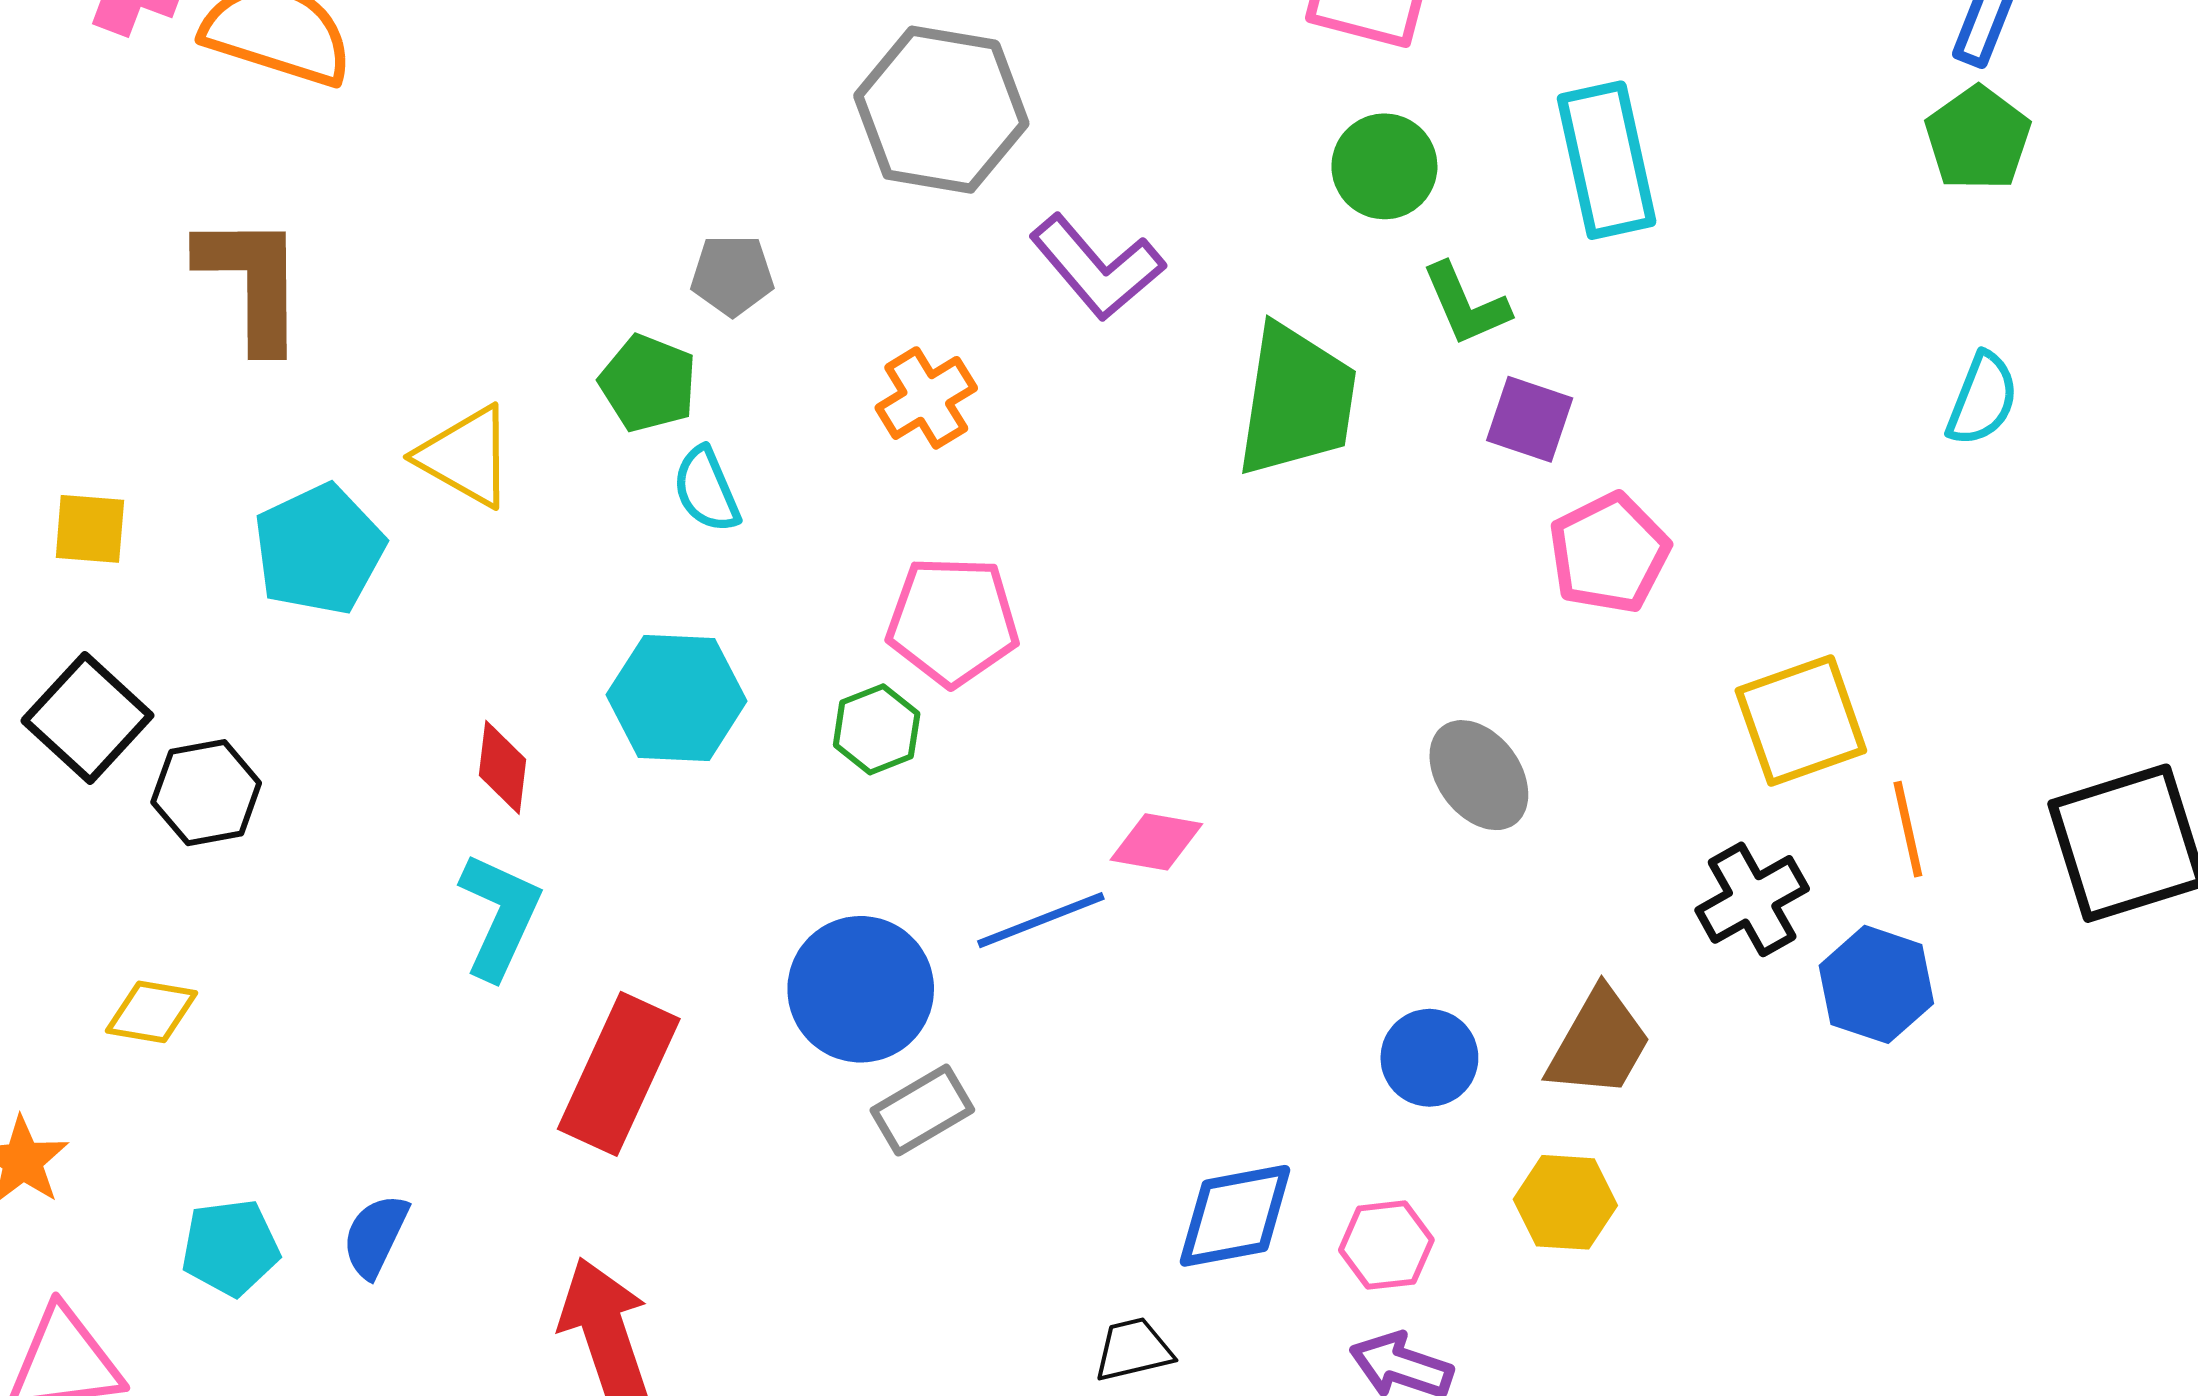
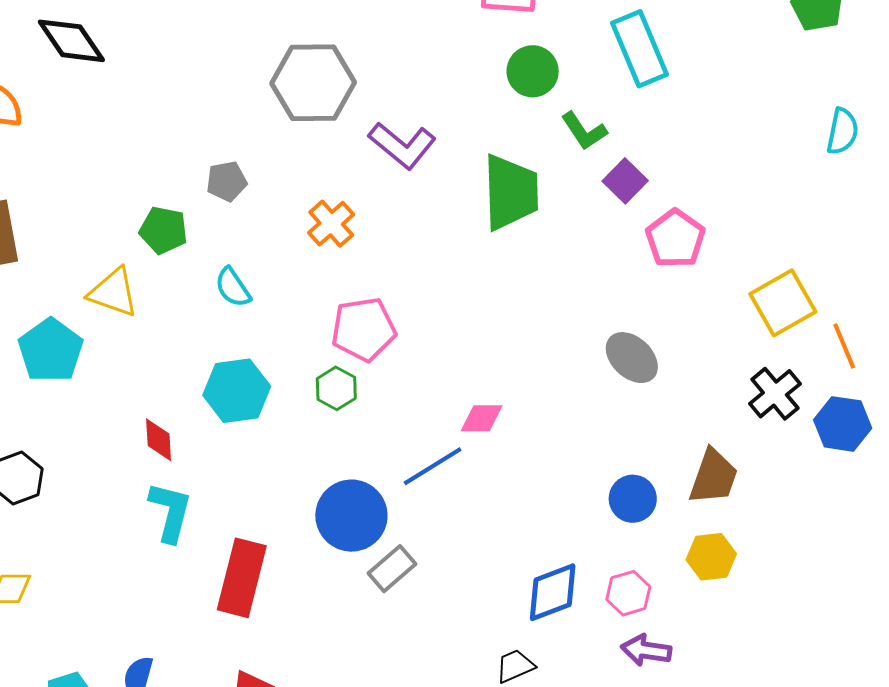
green pentagon: (648, 383) -> (164, 230), moved
purple square: (1530, 419) -> (625, 181), turned 36

